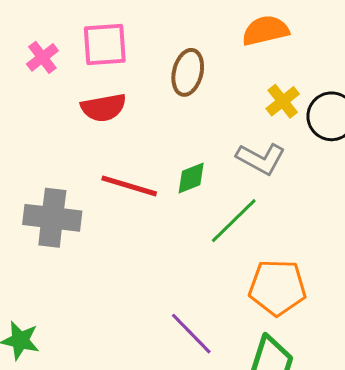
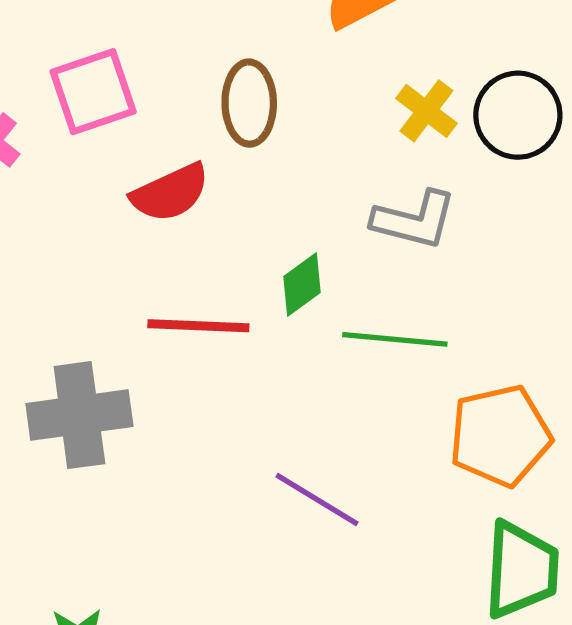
red semicircle: (104, 108) -> (170, 193), moved
green line: (234, 221) -> (395, 339), turned 64
purple line: (191, 334) -> (317, 500), moved

